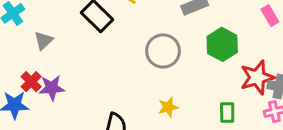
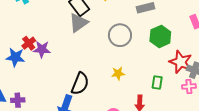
gray triangle: (44, 40) -> (78, 23), moved, size x1.5
red star: (257, 77) -> (181, 62), turned 30

